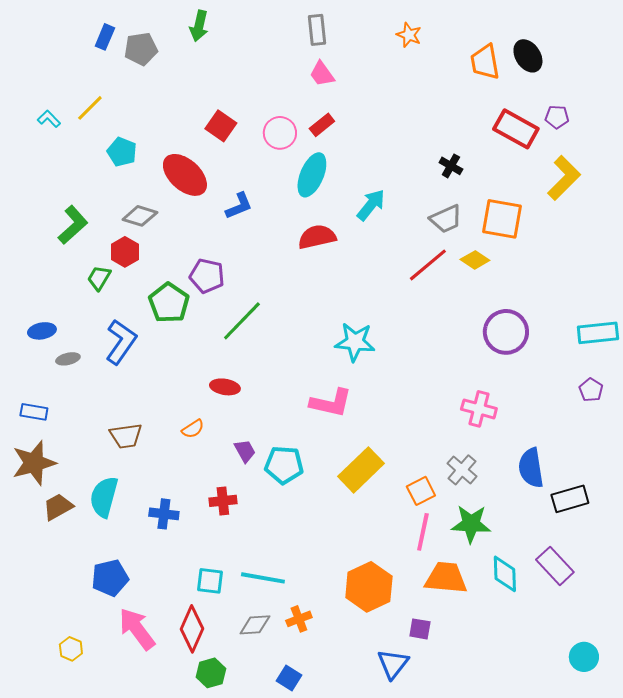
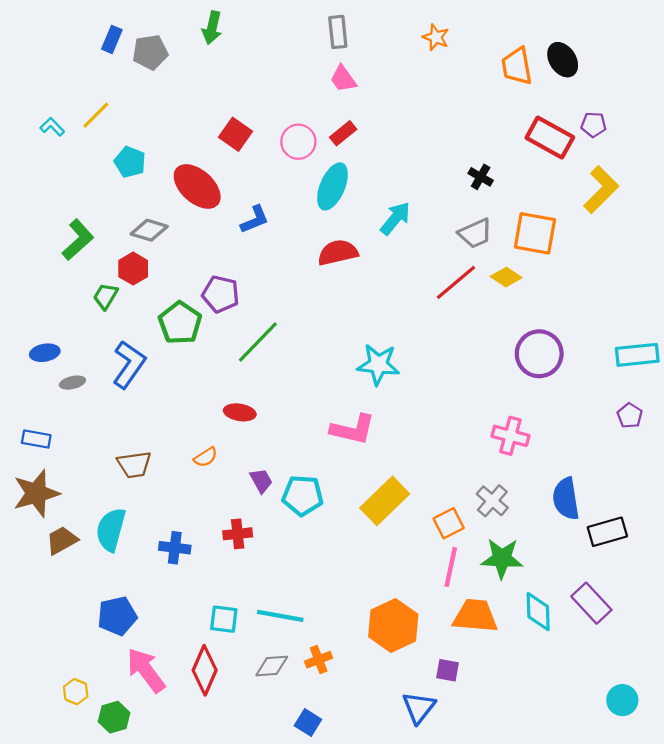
green hexagon: (211, 673) -> (114, 717), moved

